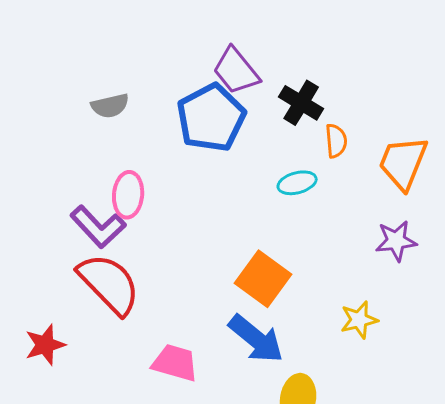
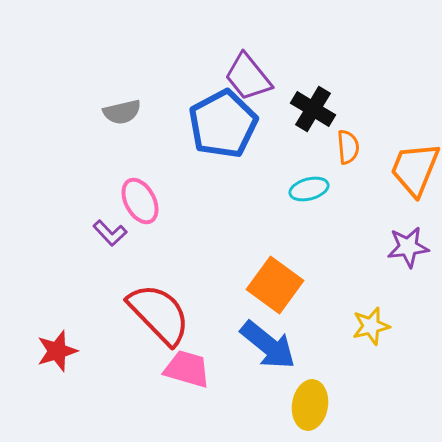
pink ellipse: (128, 195) -> (140, 201), turned -33
purple L-shape: (98, 227) -> (110, 233), size x0.6
red semicircle: (109, 284) -> (159, 314), moved

